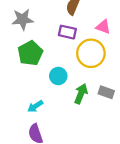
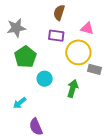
cyan circle: (58, 76) -> (45, 79), moved
gray rectangle: (106, 92) -> (94, 69), moved
cyan arrow: (35, 106) -> (20, 103), moved

